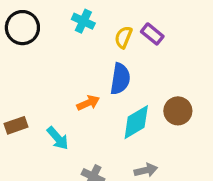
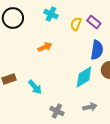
blue semicircle: (120, 79) -> (97, 50), moved
orange arrow: (88, 103) -> (45, 47), moved

